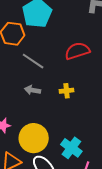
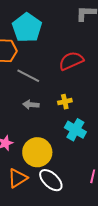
cyan cross: (71, 148) -> (75, 130), moved

